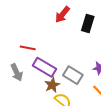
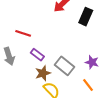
purple rectangle: (44, 67) -> (37, 55), size x0.6

